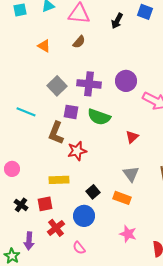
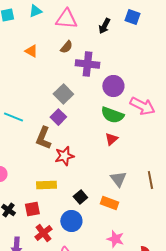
purple cross: (89, 84) -> (87, 64), moved
gray square: (57, 86) -> (63, 94), moved
purple square: (71, 112) -> (58, 117), turned 35
green semicircle: (99, 117) -> (112, 115), moved
red triangle: (132, 137) -> (111, 139), moved

